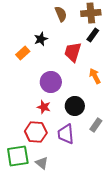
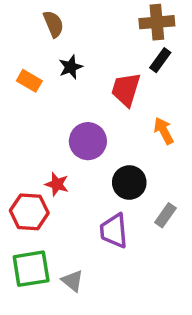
brown semicircle: (61, 14) -> (53, 24), moved
orange rectangle: (23, 53) -> (29, 81), moved, turned 72
red star: (44, 107) -> (57, 184), moved
red hexagon: (36, 132) -> (29, 212), moved

